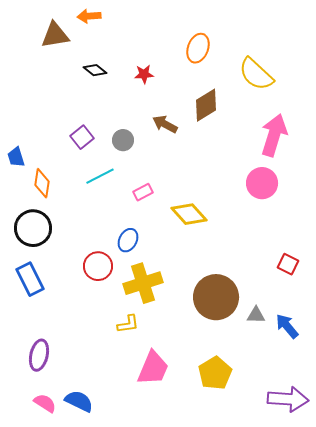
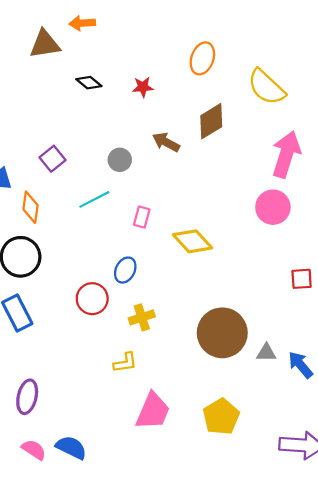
purple square: (82, 137) -> (53, 159), moved
pink rectangle: (143, 192) -> (142, 217), turned -48
red square: (288, 264) -> (302, 279), moved, turned -30
yellow cross: (143, 283) -> (142, 317), size x0.6

